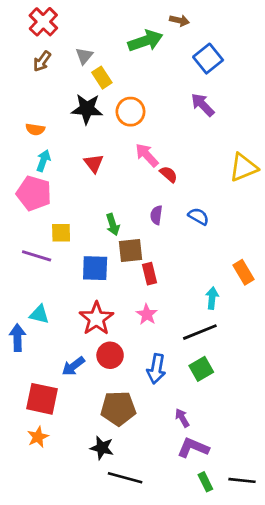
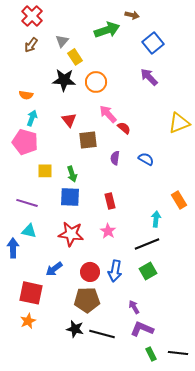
green arrow: (113, 225) -> (72, 174), moved
brown square: (130, 250) -> (88, 140), moved
purple line: (37, 256) -> (27, 203), moved
red star: (96, 318) -> (71, 234), turned -30
red circle: (110, 355) -> (90, 272), moved
black line: (125, 478) -> (102, 334), moved

